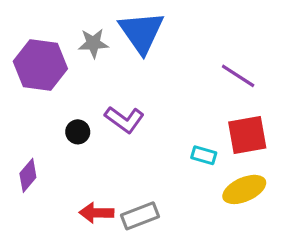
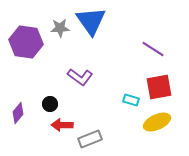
black circle: (78, 132) -> (50, 104), moved
red arrow: (96, 213) -> (62, 125), moved

